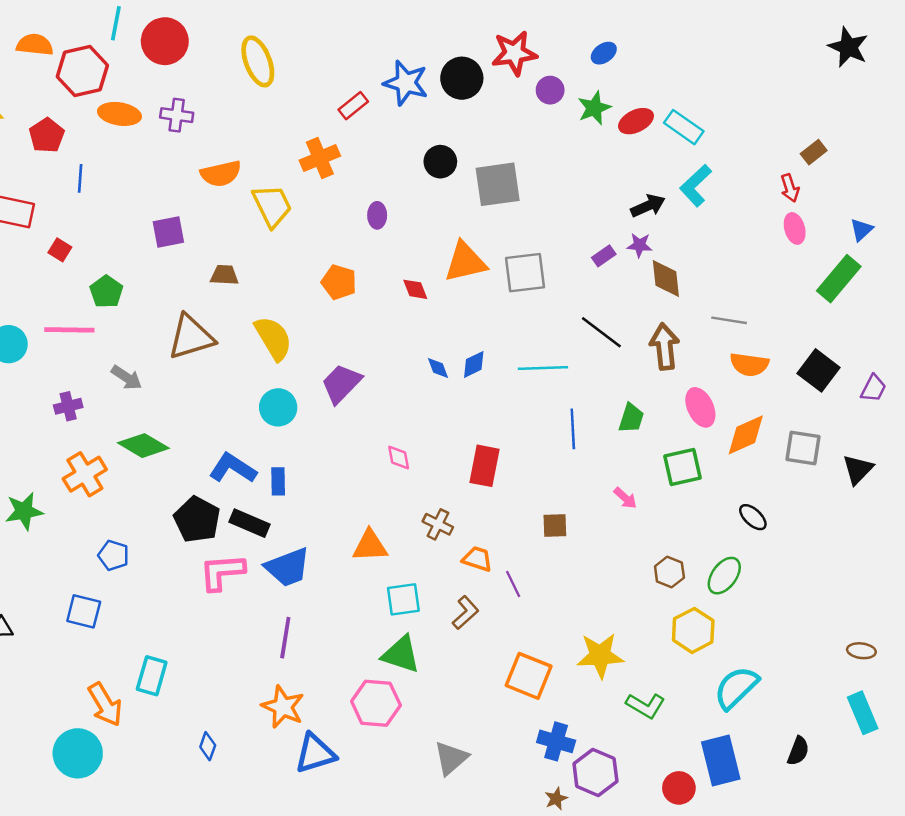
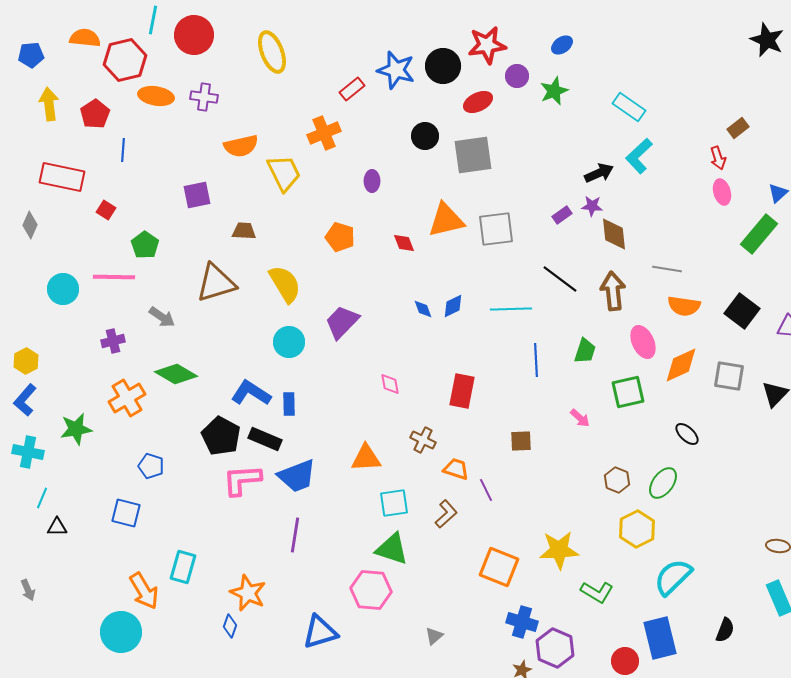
red ellipse: (636, 121) -> (478, 102), moved
orange star: (283, 707) -> (248, 593), moved
gray triangle: (451, 758) -> (434, 636), size x0.6

